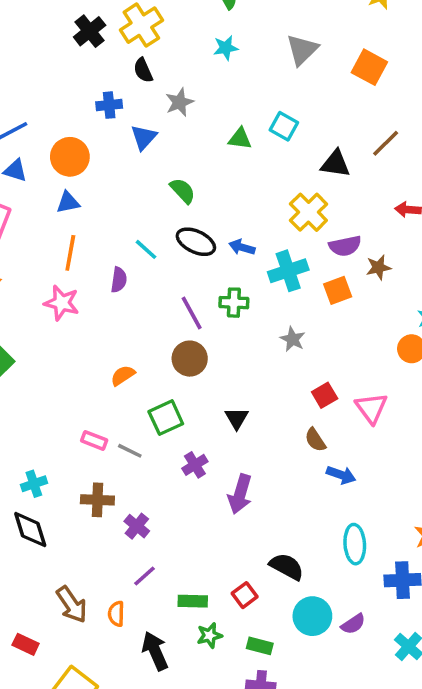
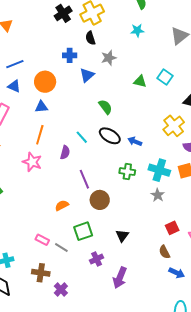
cyan cross: (288, 271) -> (159, 170), moved, turned 30
purple line: (192, 313) -> (84, 179), moved

